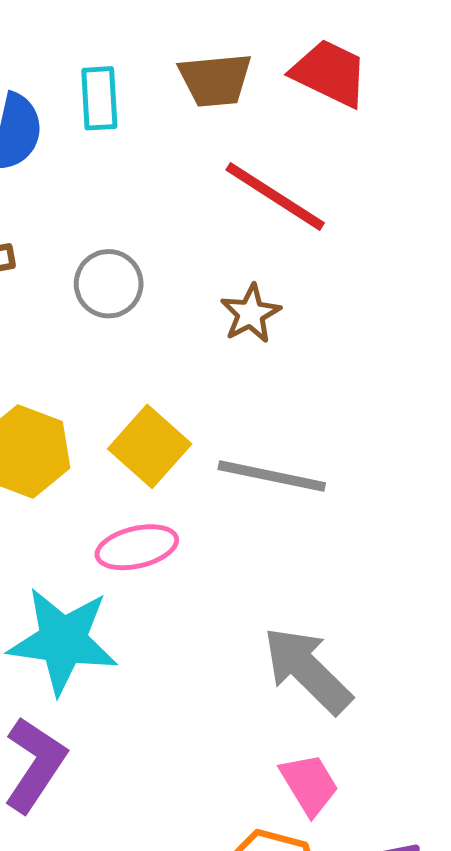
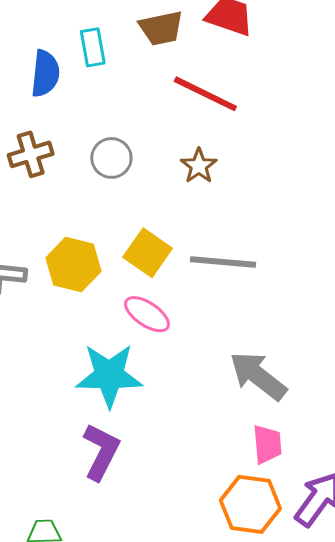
pink ellipse: (137, 547) -> (147, 314), turned 54
pink trapezoid: (309, 784) -> (267, 444), turned 33

